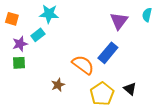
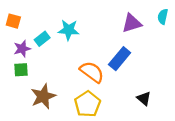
cyan star: (49, 14) -> (69, 30), moved
purple triangle: (119, 21) -> (132, 23), turned 36
brown star: (58, 85) -> (43, 96), moved, size x1.6
yellow pentagon: (102, 94) -> (87, 104), moved

